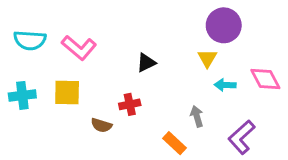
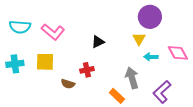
gray arrow: (197, 116) -> (132, 78), size x1.5

